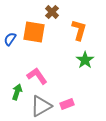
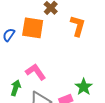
green star: (85, 60) -> (84, 87), moved

